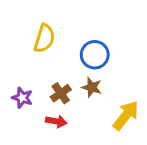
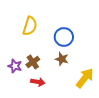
brown cross: (61, 93) -> (33, 62), moved

